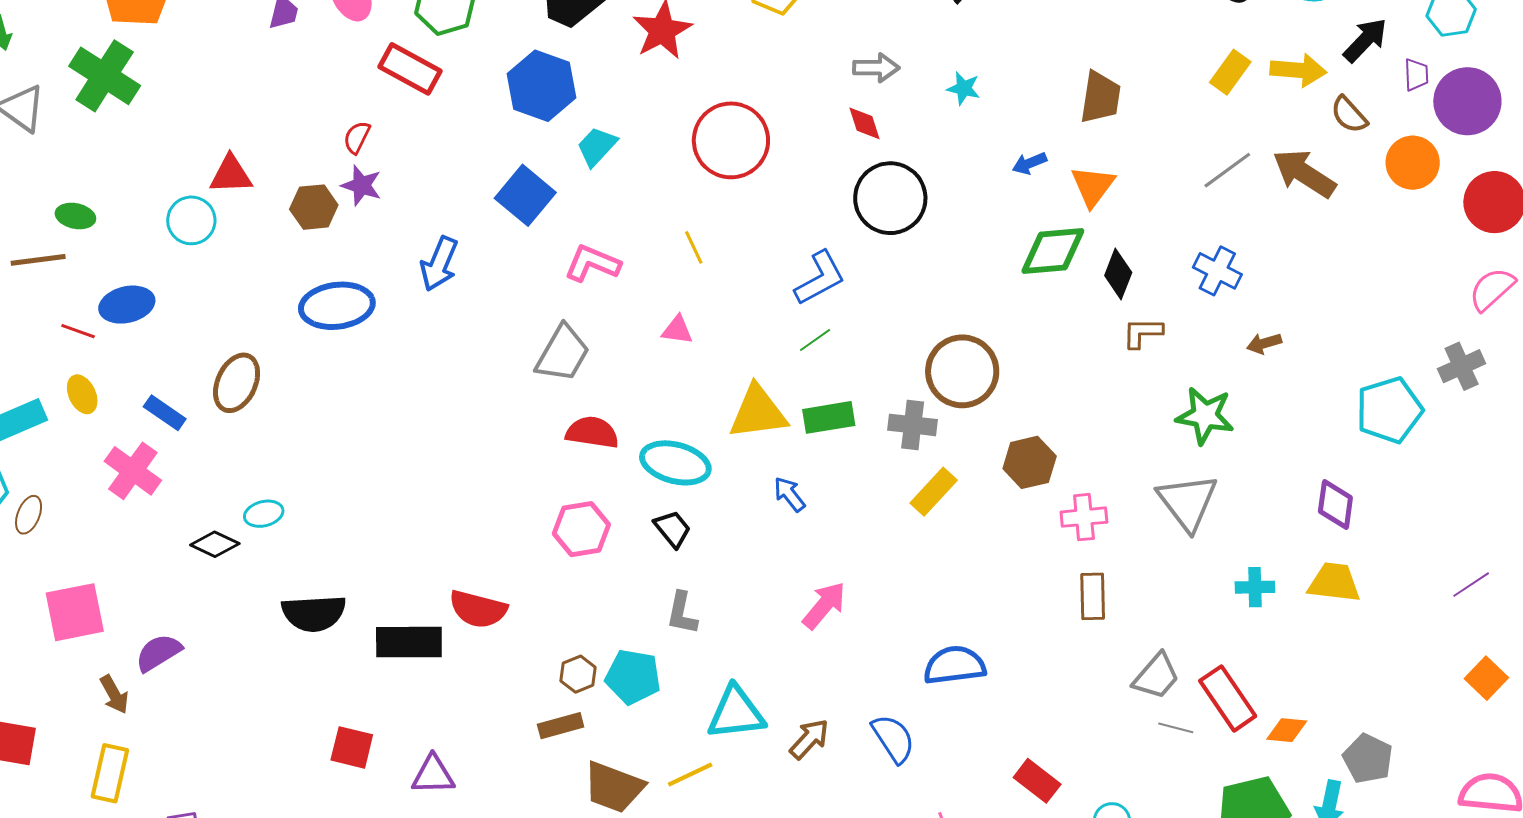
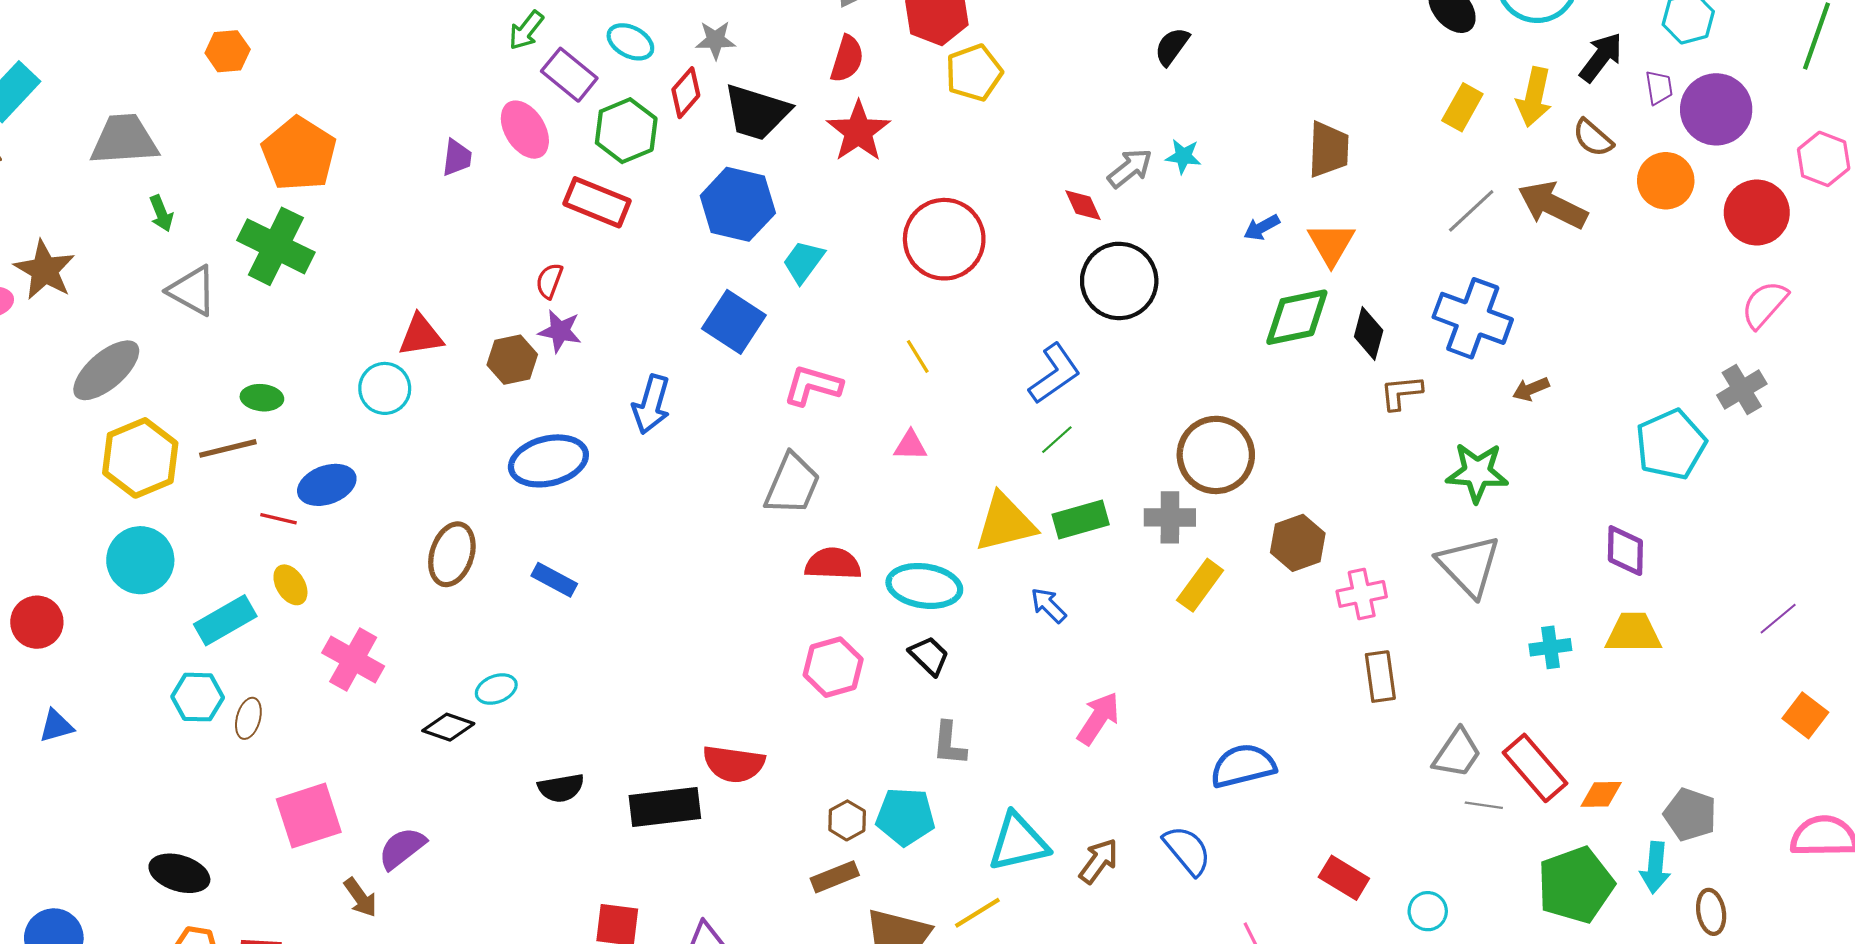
gray arrow: (876, 68) -> (1130, 168), moved, turned -33
yellow arrow: (1298, 70) -> (1534, 97), turned 104
blue cross: (1217, 271) -> (1473, 318), size x1.5
blue rectangle: (165, 413) -> (554, 580), moved
black semicircle: (314, 613) -> (561, 788), size x0.7

